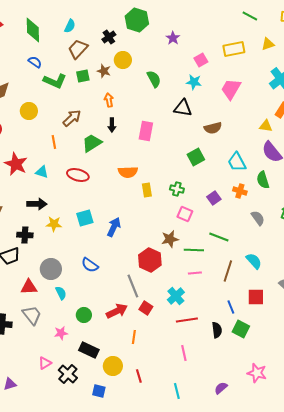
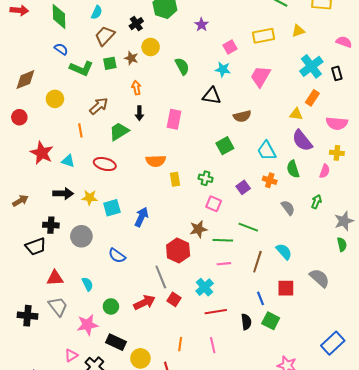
yellow star: (54, 224) -> (90, 198), moved
gray circle: (51, 269) -> (81, 236), moved
pink star: (61, 333) -> (88, 325), size x1.5
orange line: (134, 337) -> (180, 344), moved

